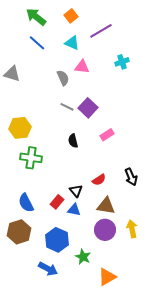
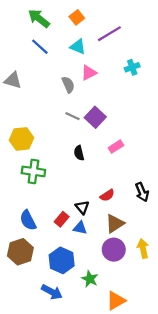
pink triangle: (82, 67) -> (89, 73), turned -35
brown triangle: (106, 206) -> (115, 224), turned -42

